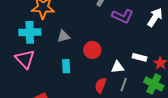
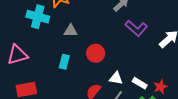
white rectangle: (140, 57) -> (140, 83), moved
pink triangle: (25, 59) -> (17, 55), moved, turned 40

